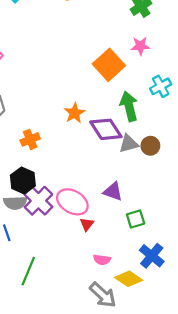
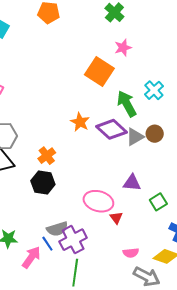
cyan cross: (161, 86) -> (154, 90), moved
black hexagon: (23, 180) -> (43, 183), moved
purple cross: (38, 201) -> (73, 240), moved, turned 32
gray semicircle: (15, 203) -> (57, 229), moved
pink semicircle: (102, 260) -> (131, 253), moved

